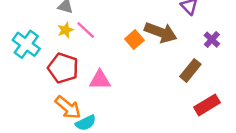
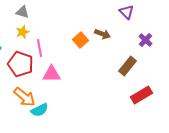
pink line: (86, 30) -> (40, 48), moved, turned 36
brown arrow: (161, 32) -> (103, 34), size x0.6

